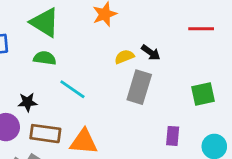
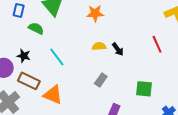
red line: (201, 29) -> (157, 44), turned 48
green semicircle: (45, 58) -> (36, 28), moved
gray rectangle: (139, 87) -> (101, 80), moved, size x0.6

